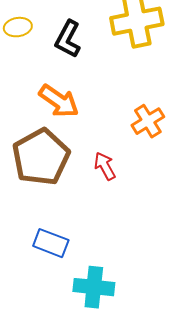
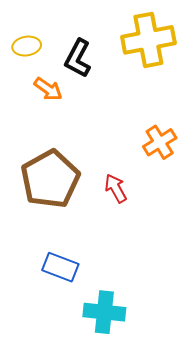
orange arrow: (59, 101) -> (48, 89), moved, size x0.7

